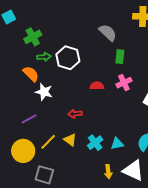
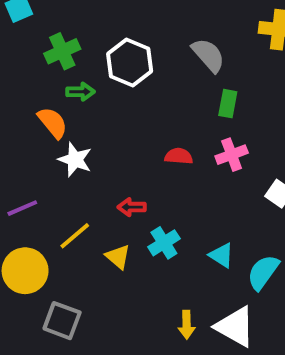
white hexagon: (68, 58) -> (130, 62), moved
purple line: (29, 119) -> (22, 208), moved
yellow line: (48, 142) -> (75, 236), moved
cyan cross: (95, 143) -> (164, 243), moved
cyan triangle: (117, 144) -> (221, 255), moved, turned 40

